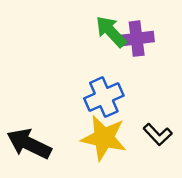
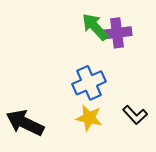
yellow star: (104, 138) -> (89, 118), size x0.7

